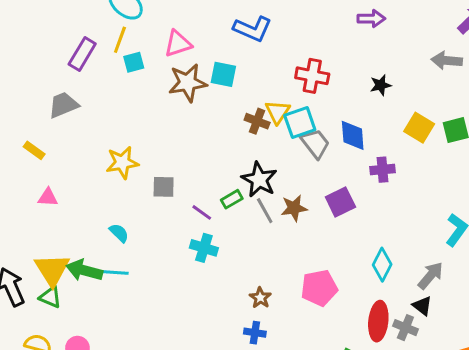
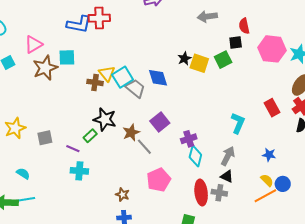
red cross: (312, 76) -> (99, 18), moved
black star: (381, 85) -> (184, 58), moved
purple cross: (383, 170) -> (189, 139), moved
gray line: (265, 211) -> (144, 147), moved

